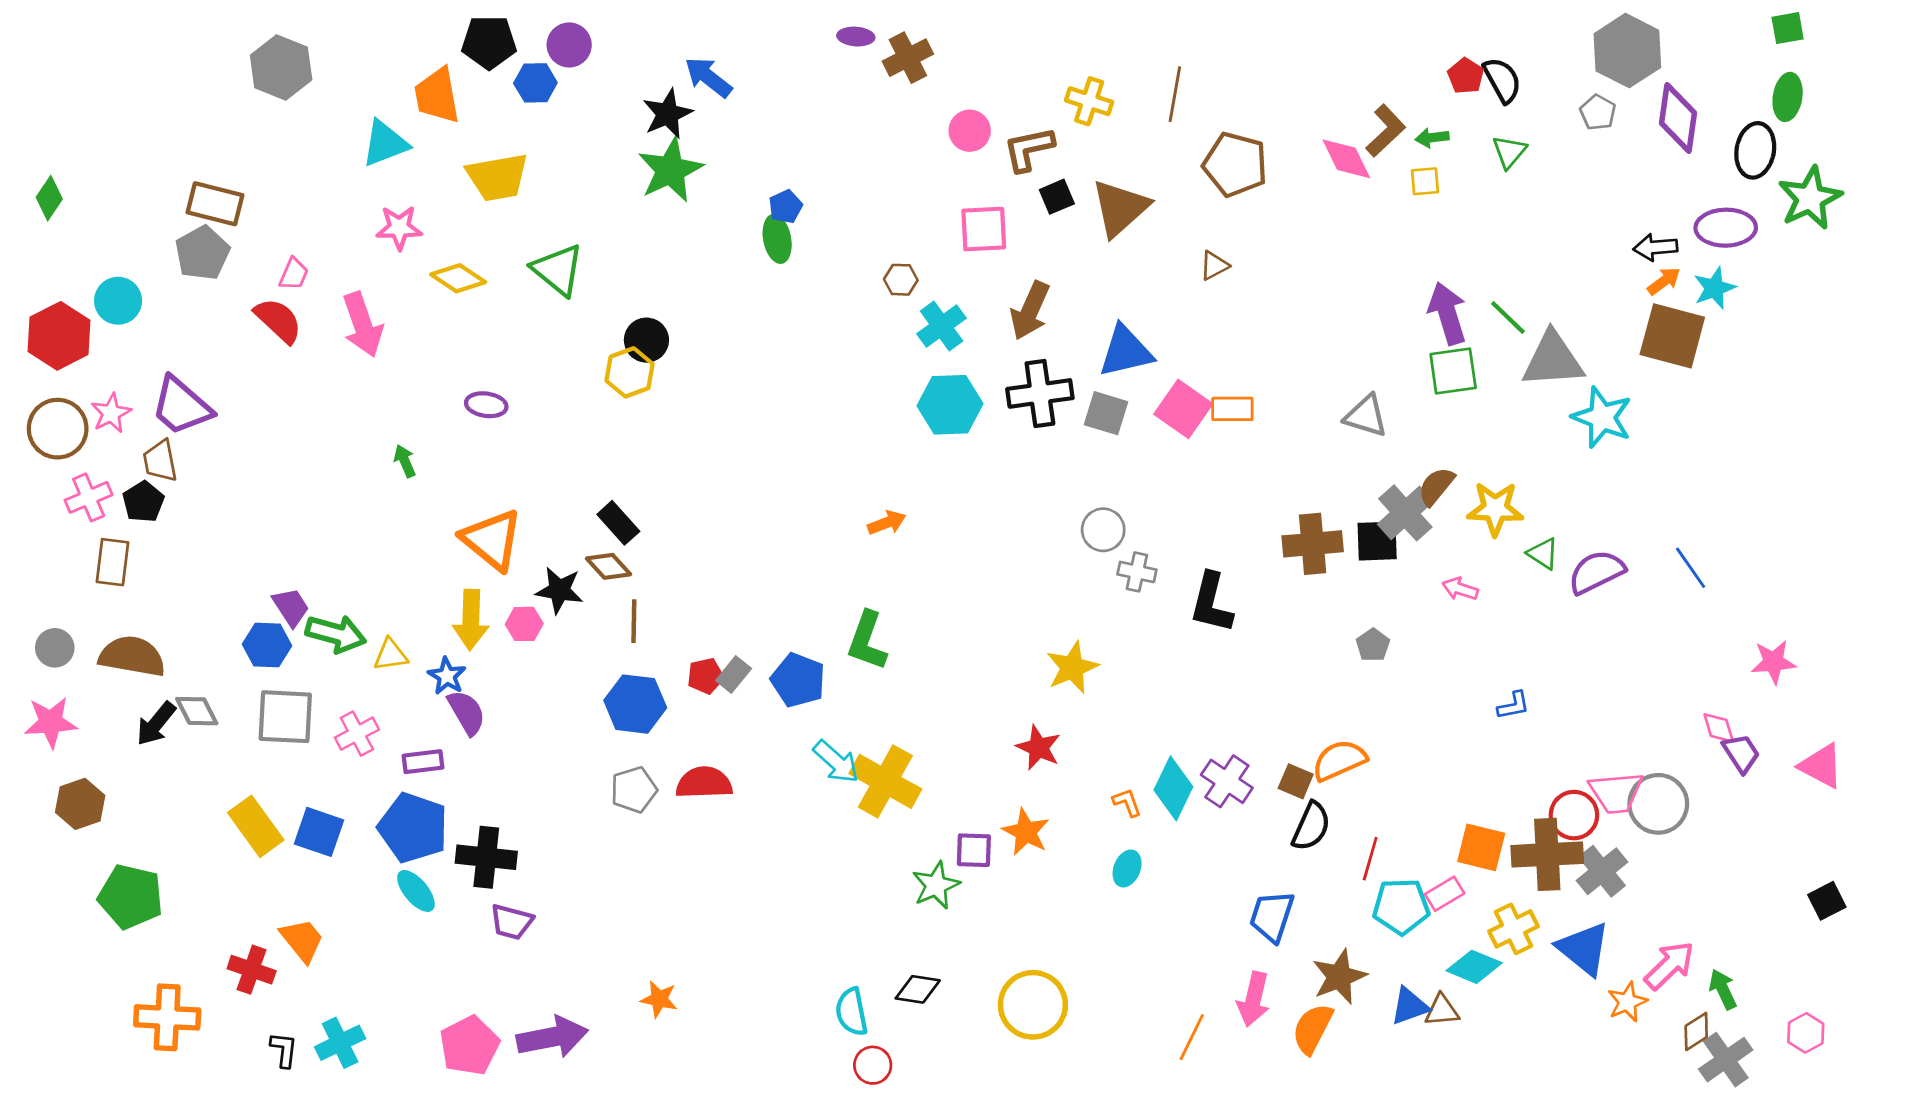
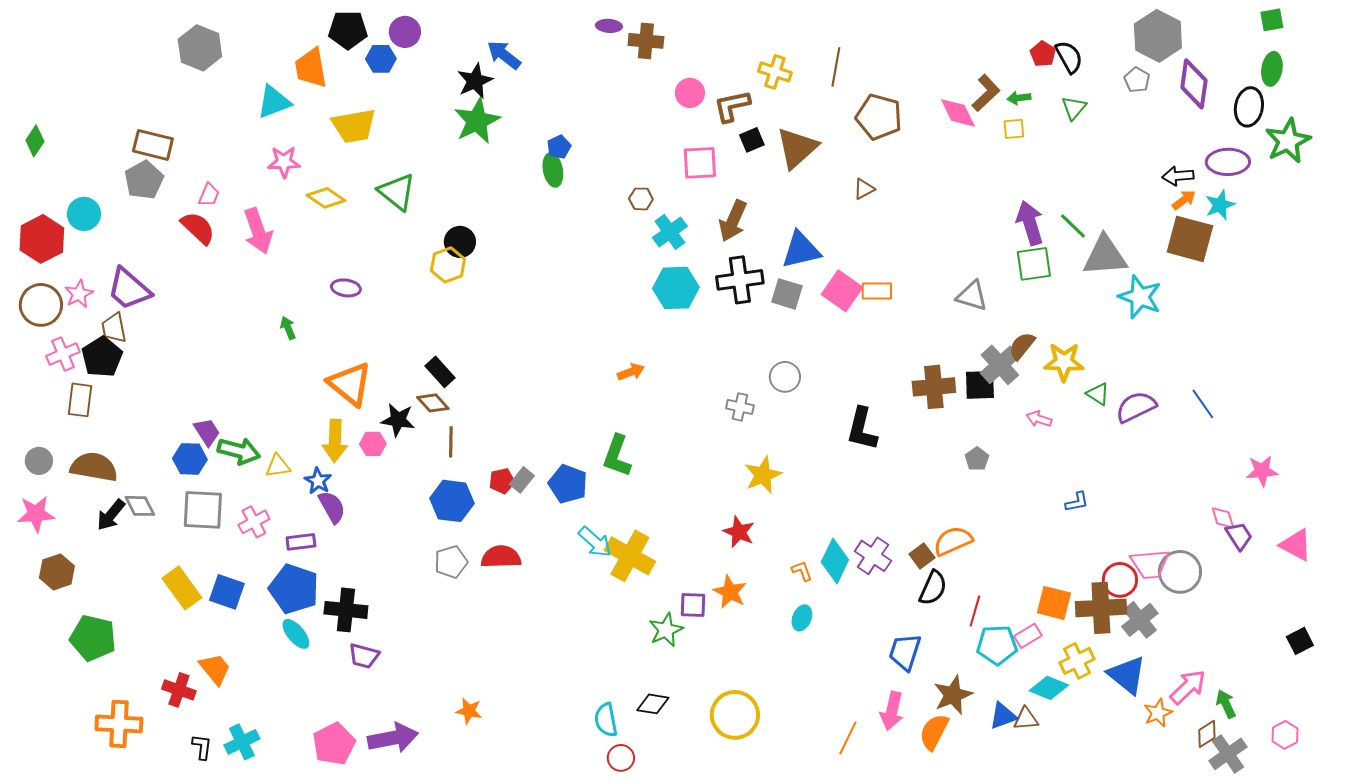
brown cross: (908, 58) -> (646, 41), turned 32
black pentagon: (143, 502) -> (102, 357), size x1.4
gray cross: (1137, 572) -> (740, 407), moved
brown square: (1296, 781) -> (922, 556), turned 30

